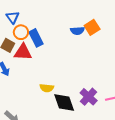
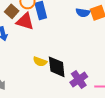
black diamond: (64, 102) -> (57, 67), moved

